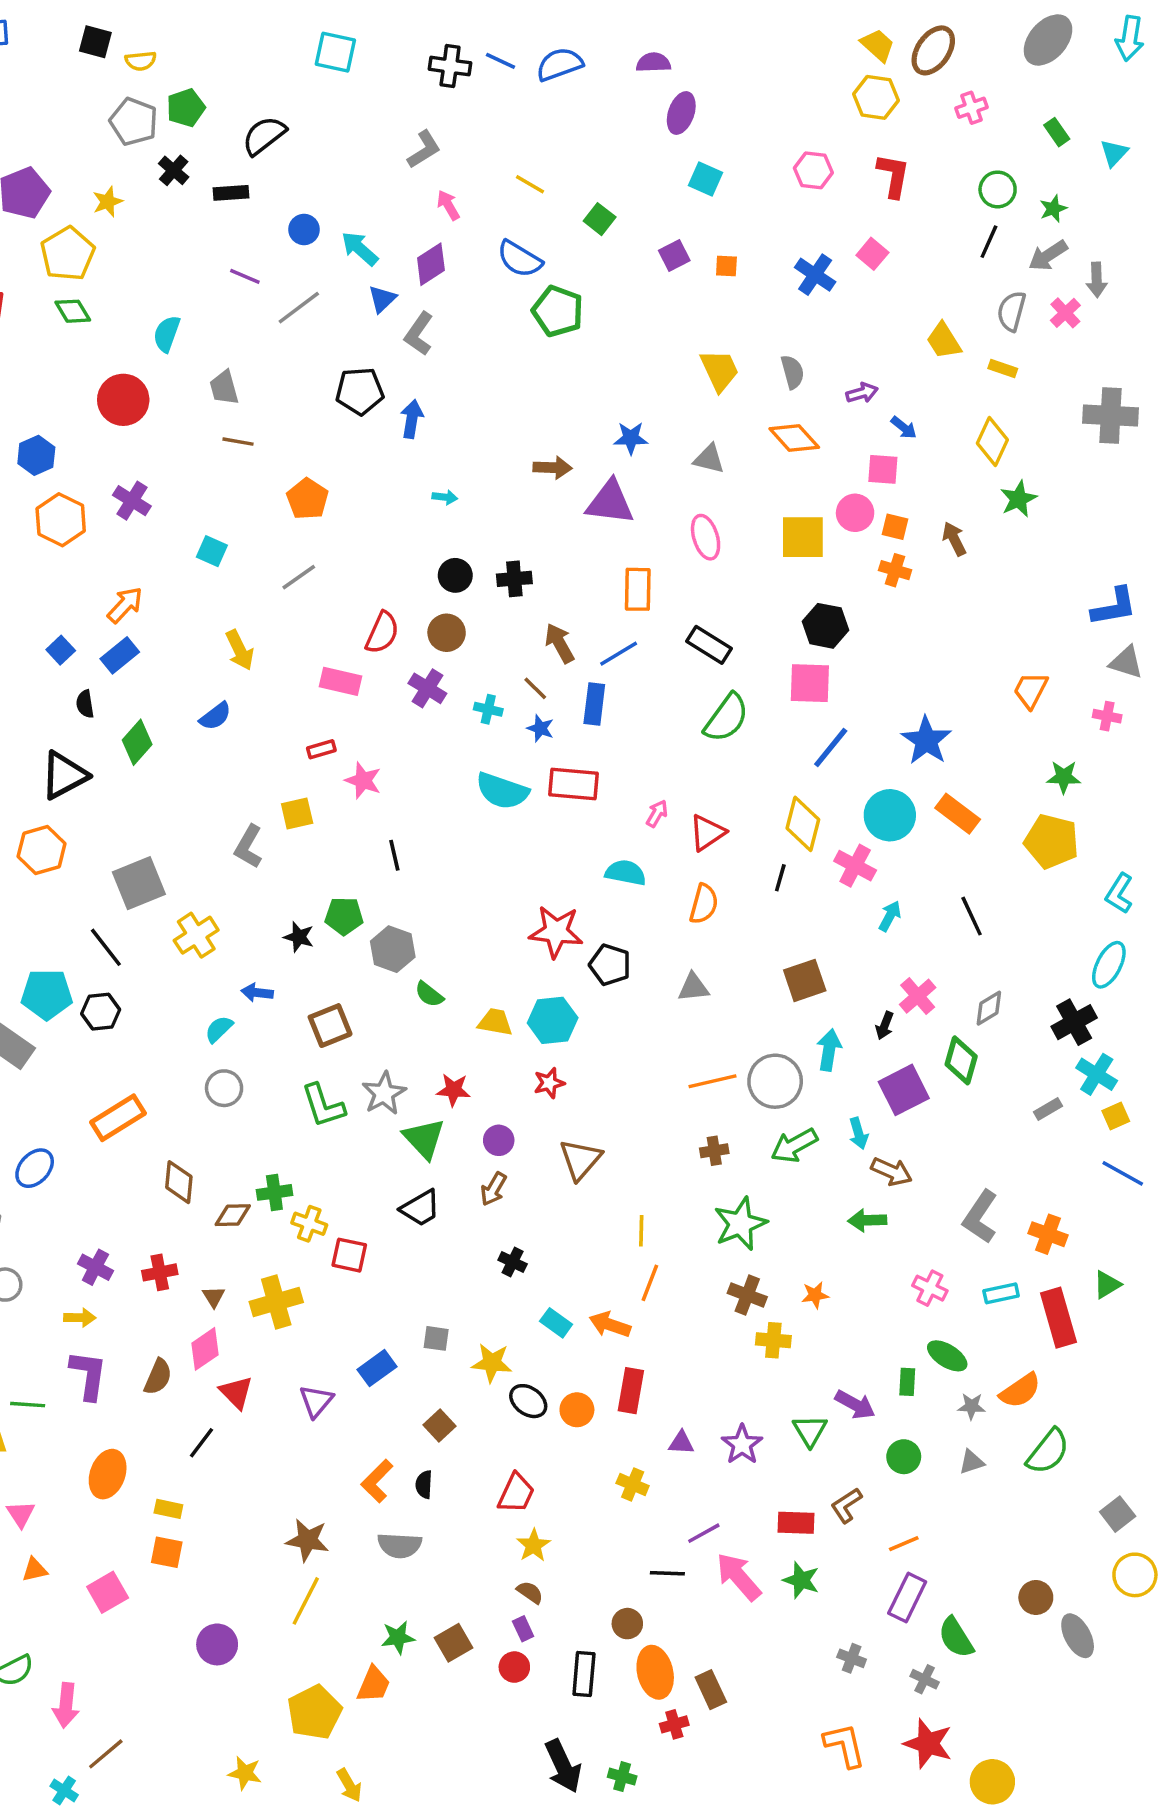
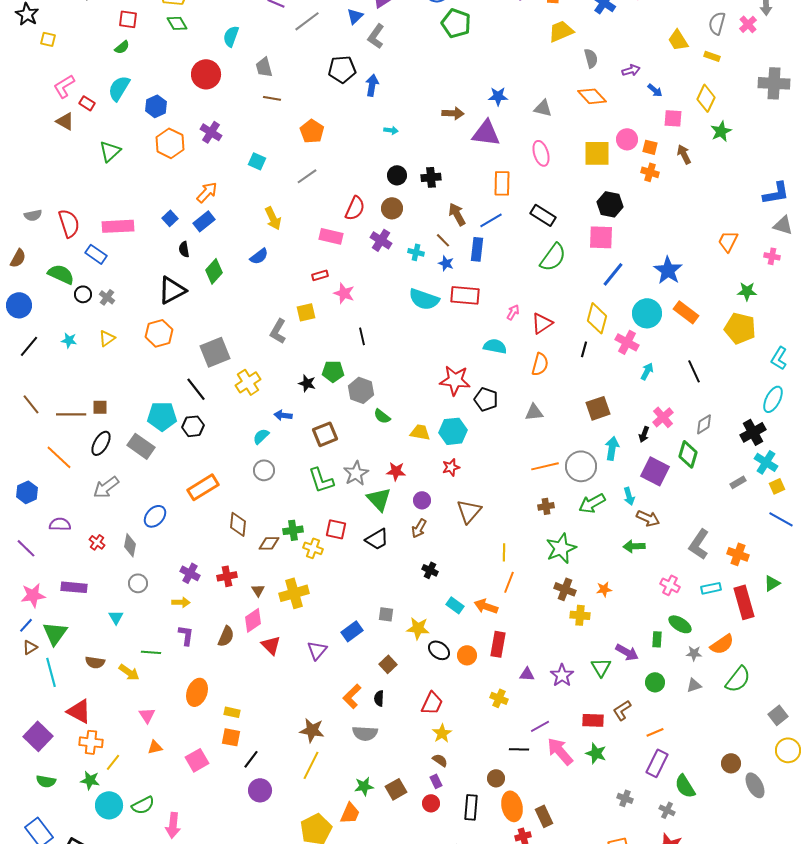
yellow trapezoid: (719, 370) -> (561, 31), moved, turned -88
pink square: (883, 469) -> (673, 118), moved
purple square: (904, 1090) -> (655, 471), turned -36
red square: (349, 1255) -> (336, 529), moved
purple L-shape: (88, 1375) -> (186, 635), size x0.7
black line: (201, 1443) -> (251, 759), moved

